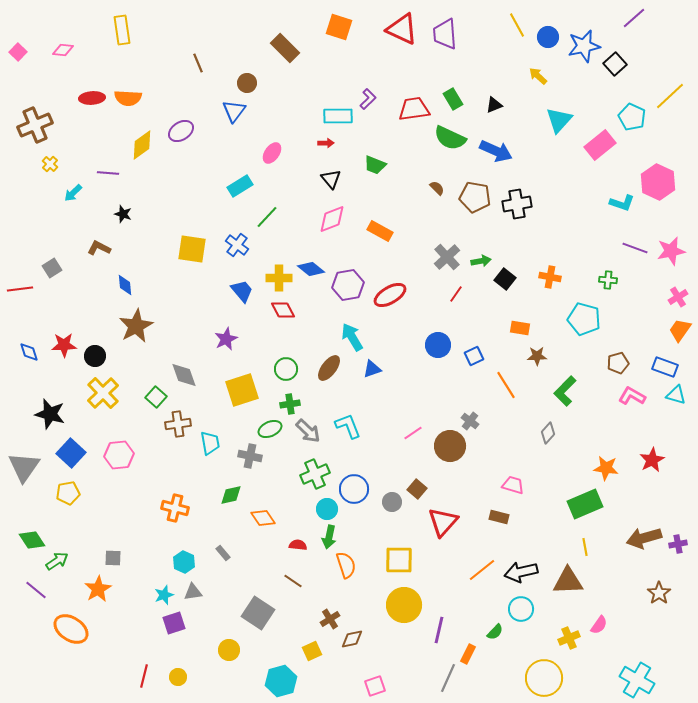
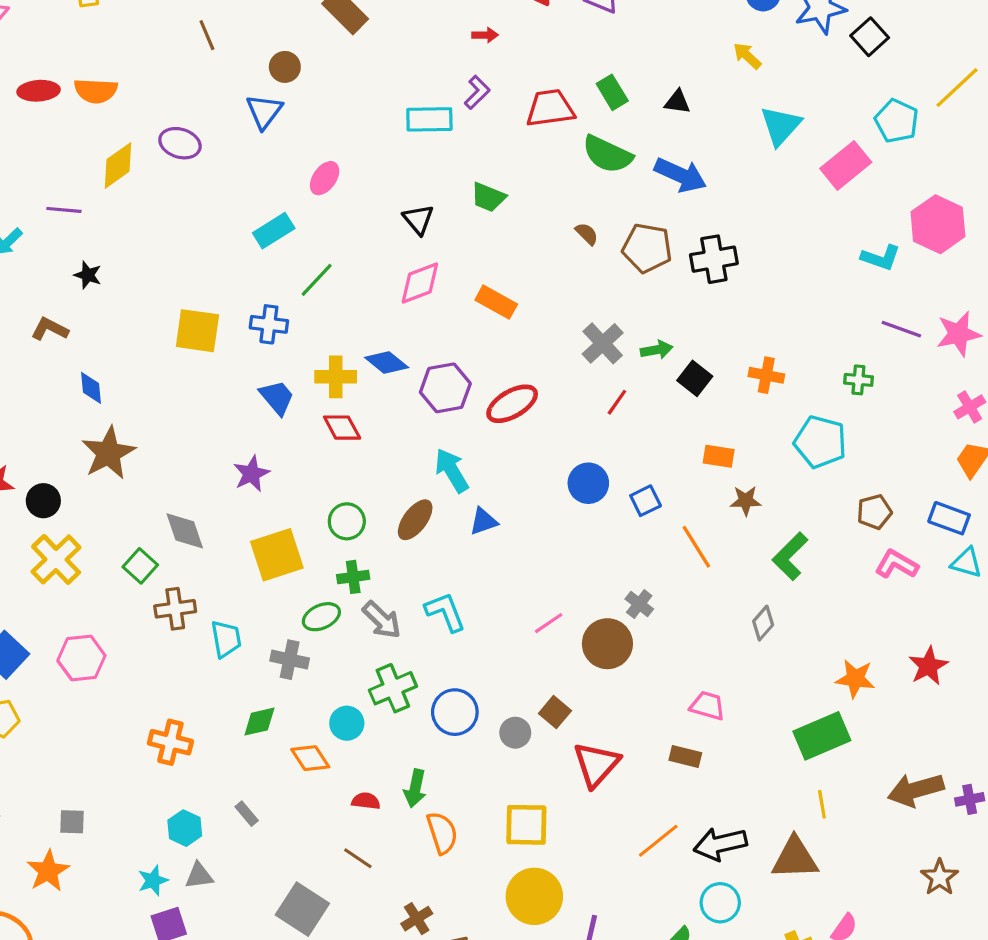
black triangle: (494, 105) -> (677, 102), turned 30
purple ellipse: (181, 131) -> (180, 143), turned 50
red arrow: (326, 143) -> (485, 35), moved
blue cross: (237, 245) -> (269, 324), turned -30
cyan circle: (327, 509) -> (347, 723), moved

